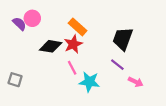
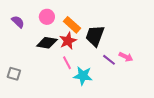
pink circle: (32, 18) -> (47, 17), moved
black trapezoid: (123, 39) -> (95, 36), moved
pink arrow: (136, 82) -> (126, 57), moved

